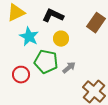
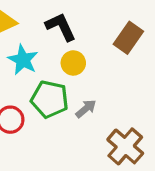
black L-shape: (53, 16) -> (61, 27), turned 40

